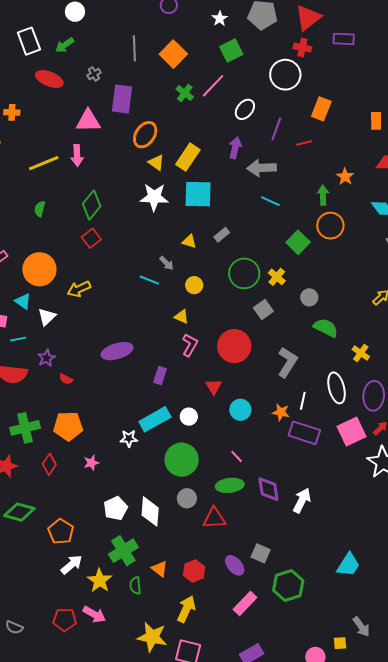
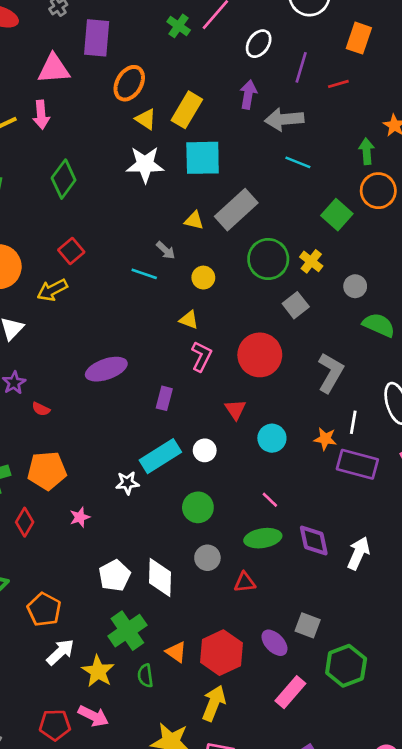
gray rectangle: (222, 235) -> (236, 210), size x2.0
red square: (91, 238) -> (71, 251), moved
green circle: (182, 460) -> (198, 507), size x0.7
red triangle: (214, 518) -> (245, 582), size x0.7
red hexagon: (194, 571) -> (221, 653), size x1.5

